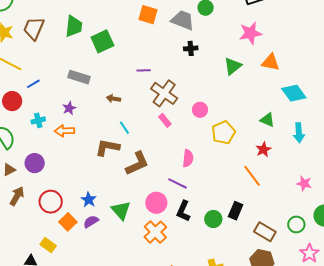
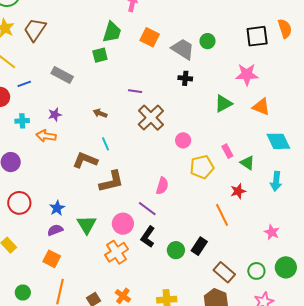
green trapezoid: (74, 26) -> (112, 32), moved
green square: (102, 41) -> (100, 55), size x0.7
gray rectangle: (79, 77) -> (62, 75), moved
pink rectangle: (165, 120) -> (227, 151), moved
orange square: (68, 222) -> (52, 259), moved, turned -30

